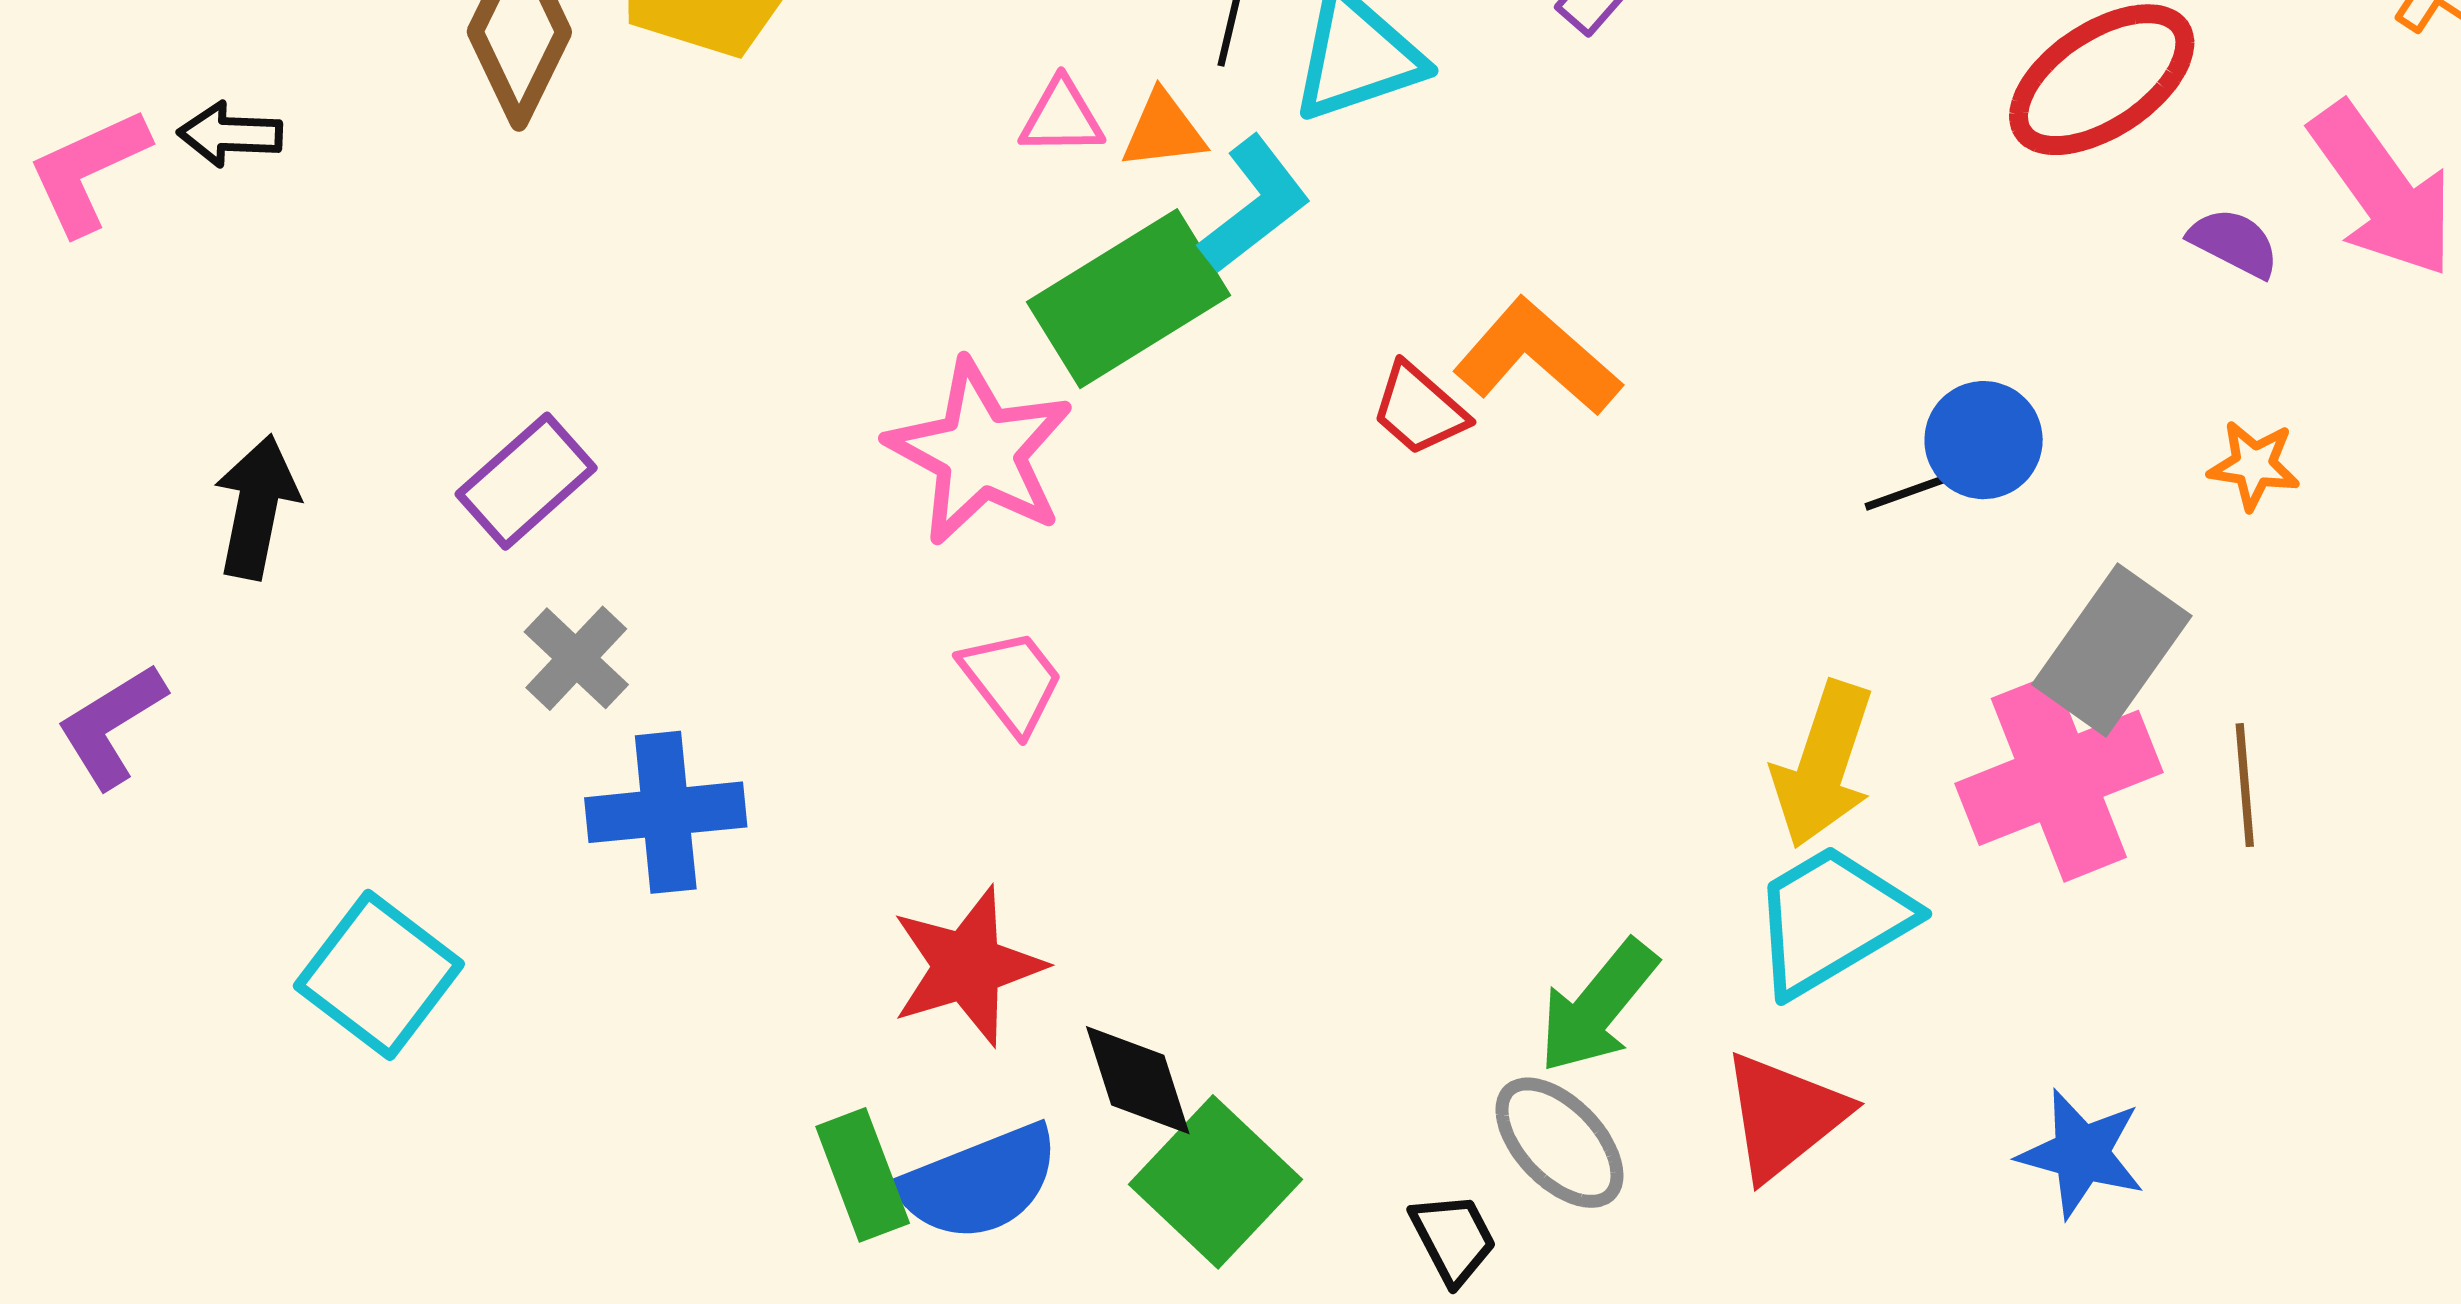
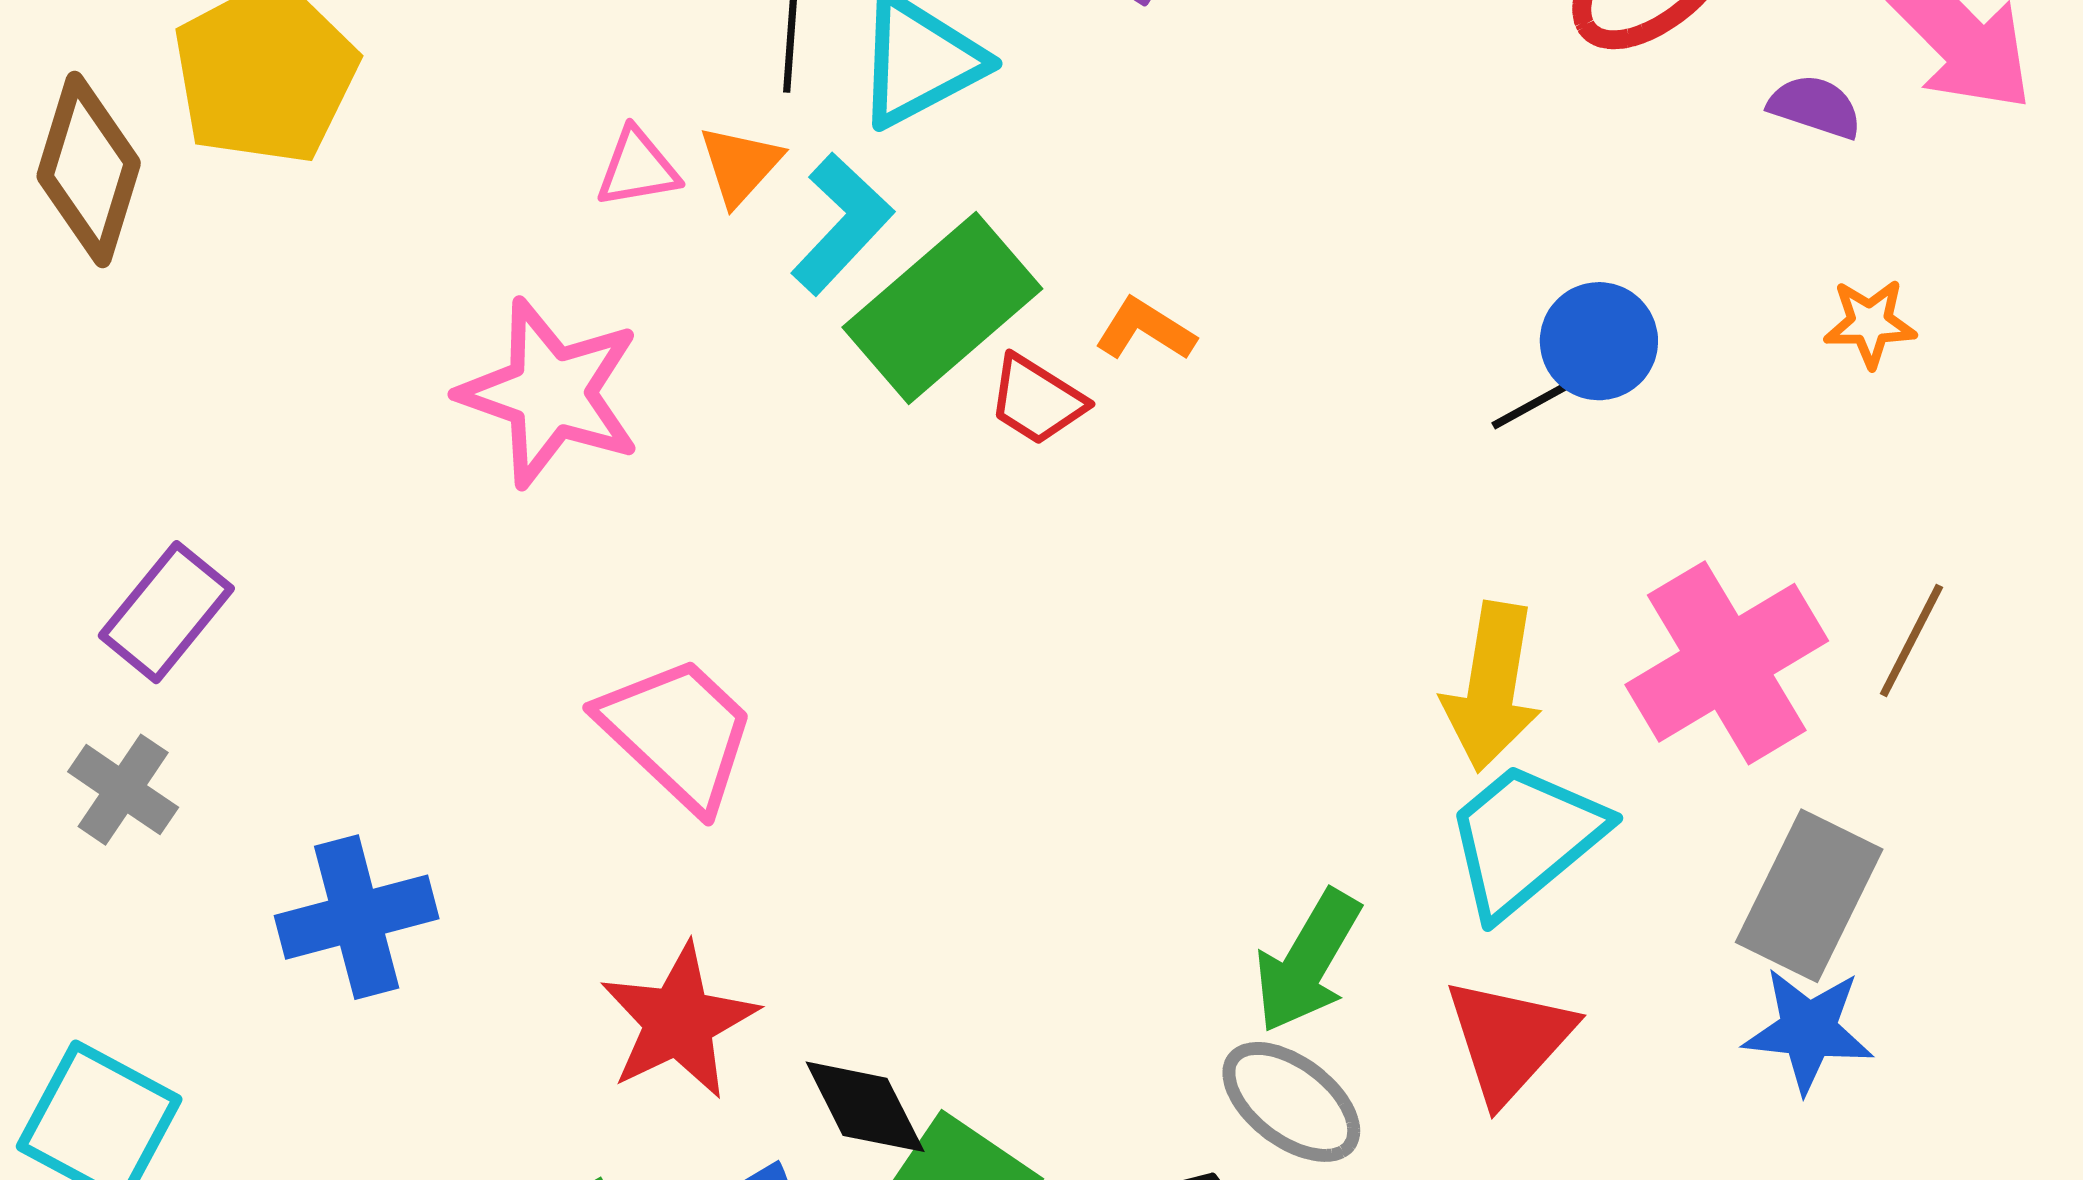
orange triangle: (1163, 130) -> (740, 165), turned -32
green rectangle: (1129, 299) -> (942, 308), moved
orange L-shape: (1537, 357) -> (1145, 330), size x0.6
pink star: (980, 452) -> (550, 393), moved
gray rectangle: (2112, 650) -> (1809, 896), moved
gray cross: (576, 658) -> (123, 790), moved
pink trapezoid: (1012, 681) -> (678, 733), size x1.5
brown line: (2245, 785) -> (1911, 641), turned 41

